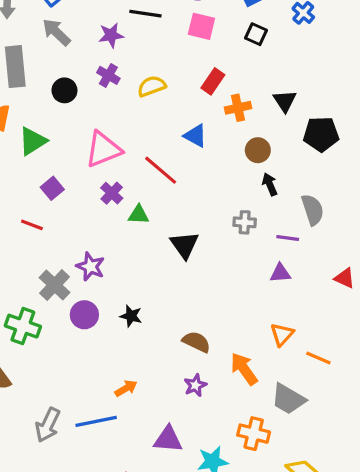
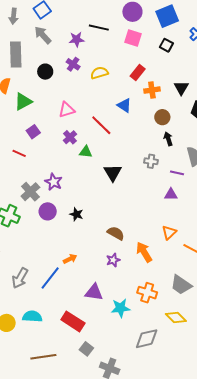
pink triangle: (103, 149) -> (67, 110), size x0.7
gray trapezoid: (288, 399) -> (181, 285), moved
blue line: (96, 421) -> (50, 278), turned -45

